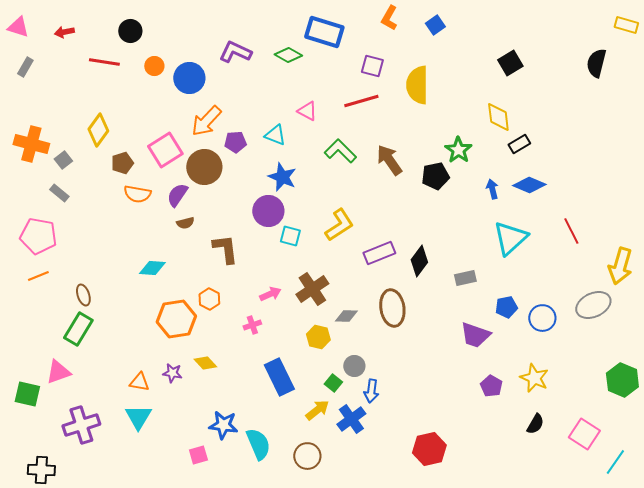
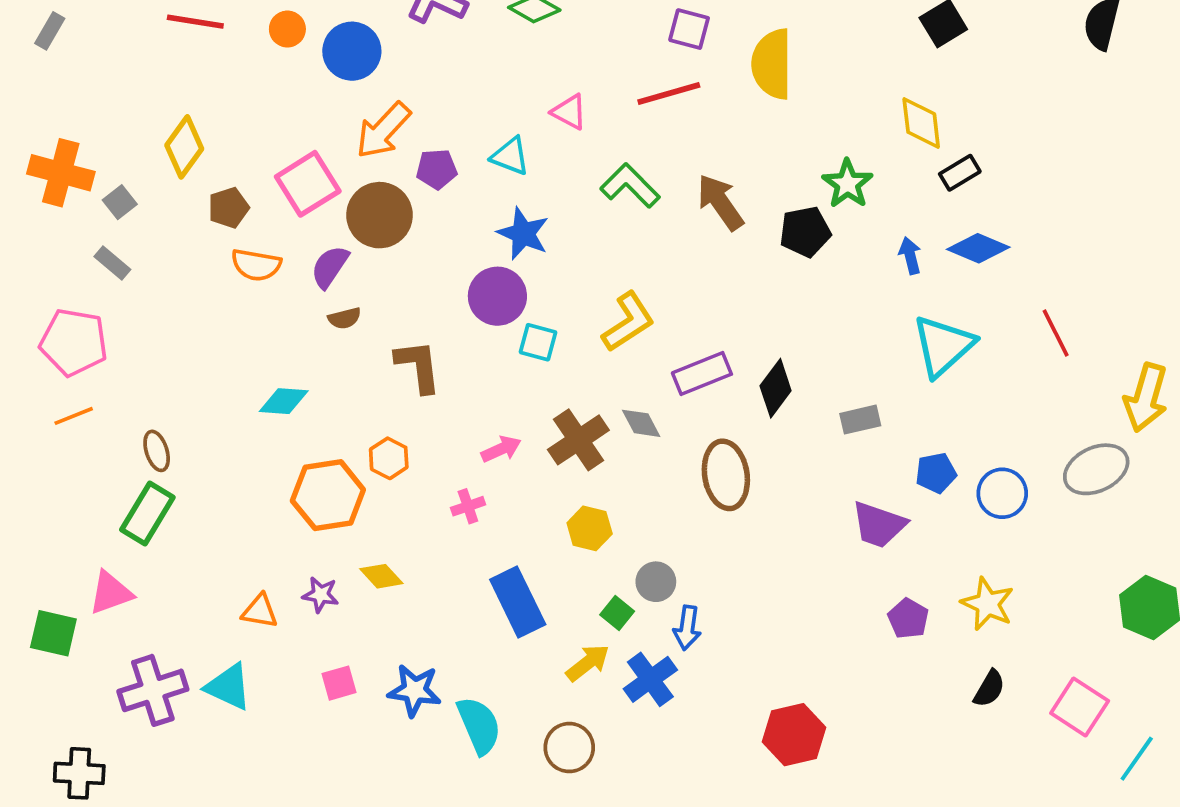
gray diamond: (346, 316) -> (641, 423), moved, turned 60
cyan triangle: (138, 417) -> (228, 687), moved, turned -36
pink square: (198, 455) -> (339, 683), moved

